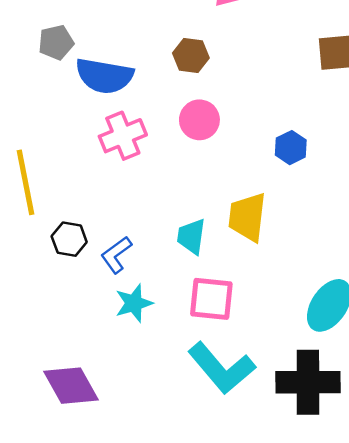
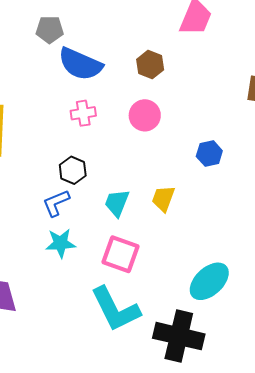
pink cross: (123, 136) -> (83, 113), size x0.7
yellow trapezoid: (247, 217) -> (163, 199), size x0.7
black hexagon: (69, 239) -> (73, 170), moved

